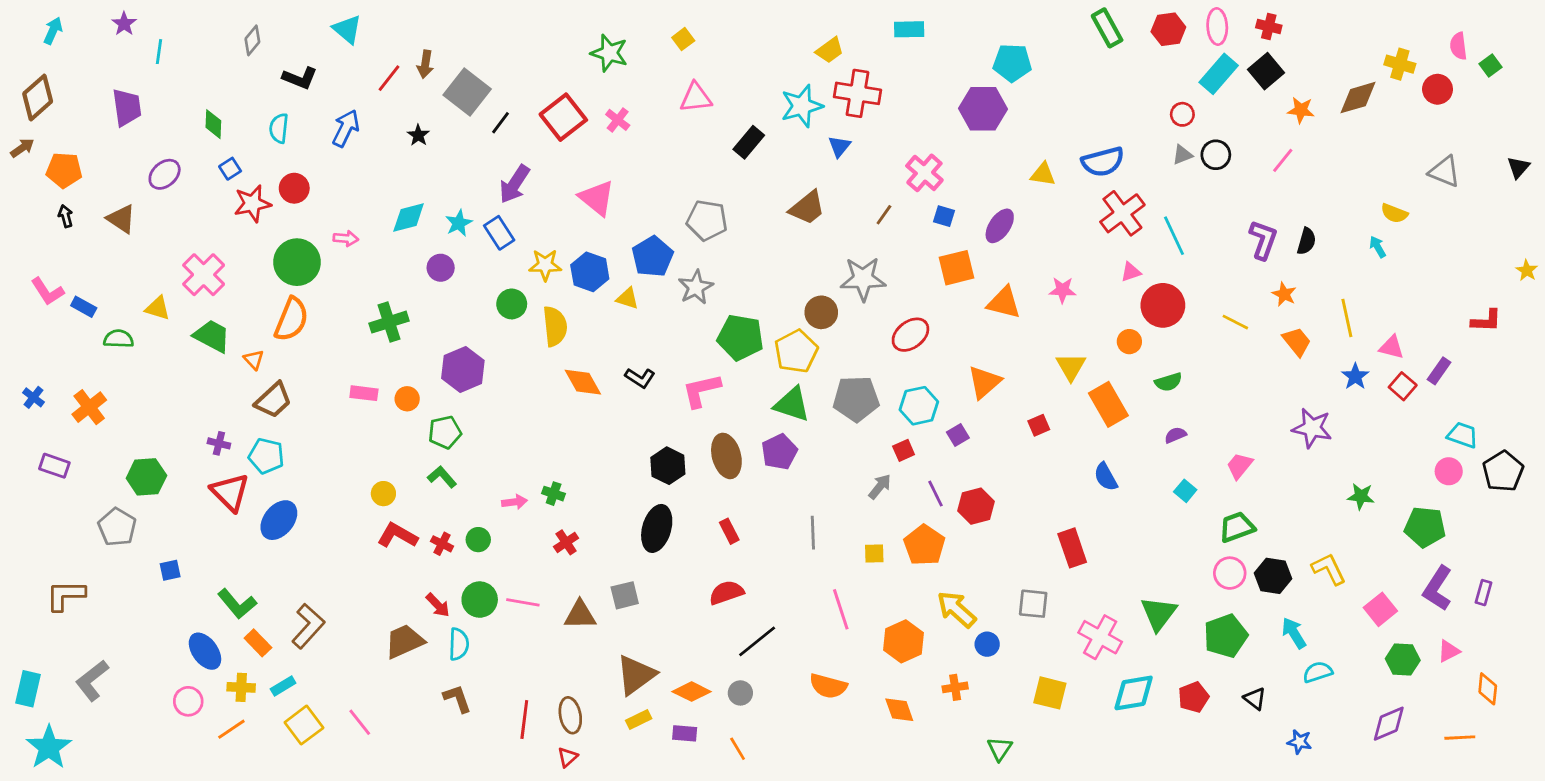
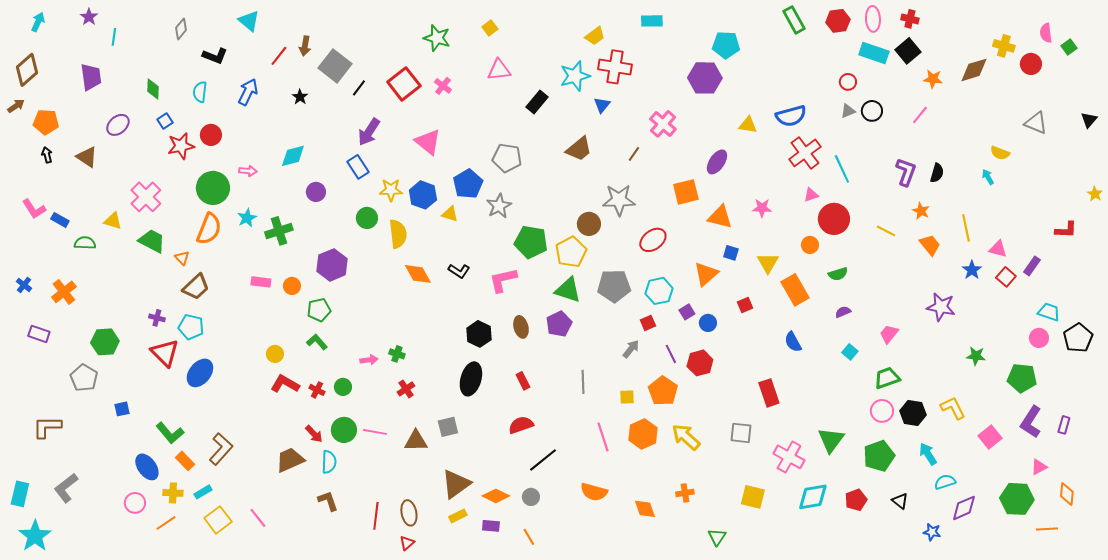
cyan rectangle: (1219, 74) -> (874, 53), turned 68
blue square: (944, 216) -> (731, 253), moved
cyan star: (459, 223) -> (247, 218), moved
brown ellipse: (726, 456) -> (521, 327), size x0.7
orange hexagon: (904, 641) -> (643, 434), moved
blue circle: (987, 644) -> (708, 323), moved
green hexagon: (1403, 660) -> (1017, 499), moved, size x1.4
purple diamond: (1389, 724) -> (964, 508), moved

